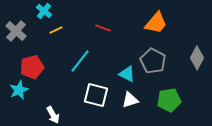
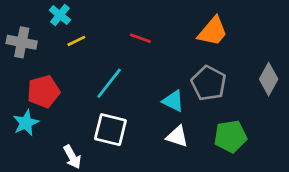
gray cross: (16, 31) -> (22, 42), turned -30
white square: (96, 95) -> (110, 130), moved
white triangle: (130, 100) -> (177, 136), turned 36

